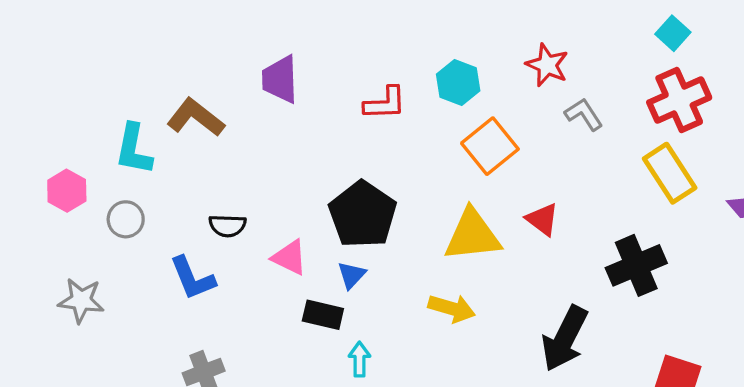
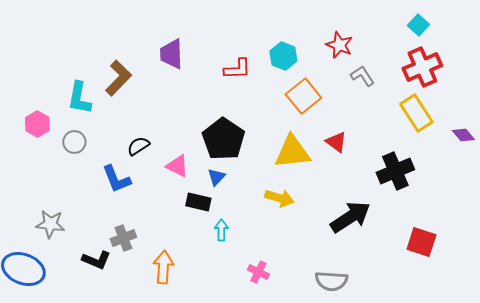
brown L-shape: (196, 118) -> (118, 78), turned 96
black semicircle: (227, 226) -> (138, 146), turned 145
gray star: (81, 300) -> (50, 224), moved
black arrow: (565, 339) -> (350, 217), turned -150

